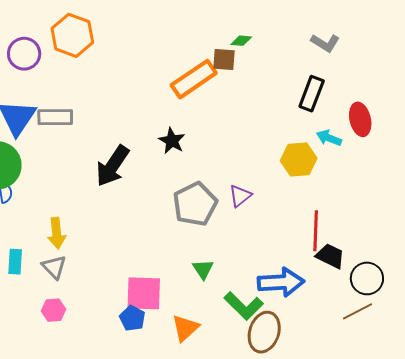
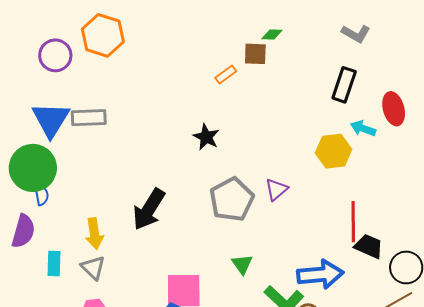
orange rectangle: (194, 79) -> (226, 75), size x0.5
black arrow: (113, 166) -> (149, 209), moved

